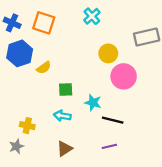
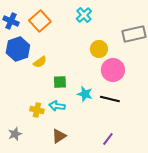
orange square: (44, 23) -> (40, 21), turned 30
black line: (113, 120) -> (110, 99), moved
yellow cross: (27, 126) -> (37, 110), moved
purple line: (109, 146) -> (108, 139), moved, turned -40

